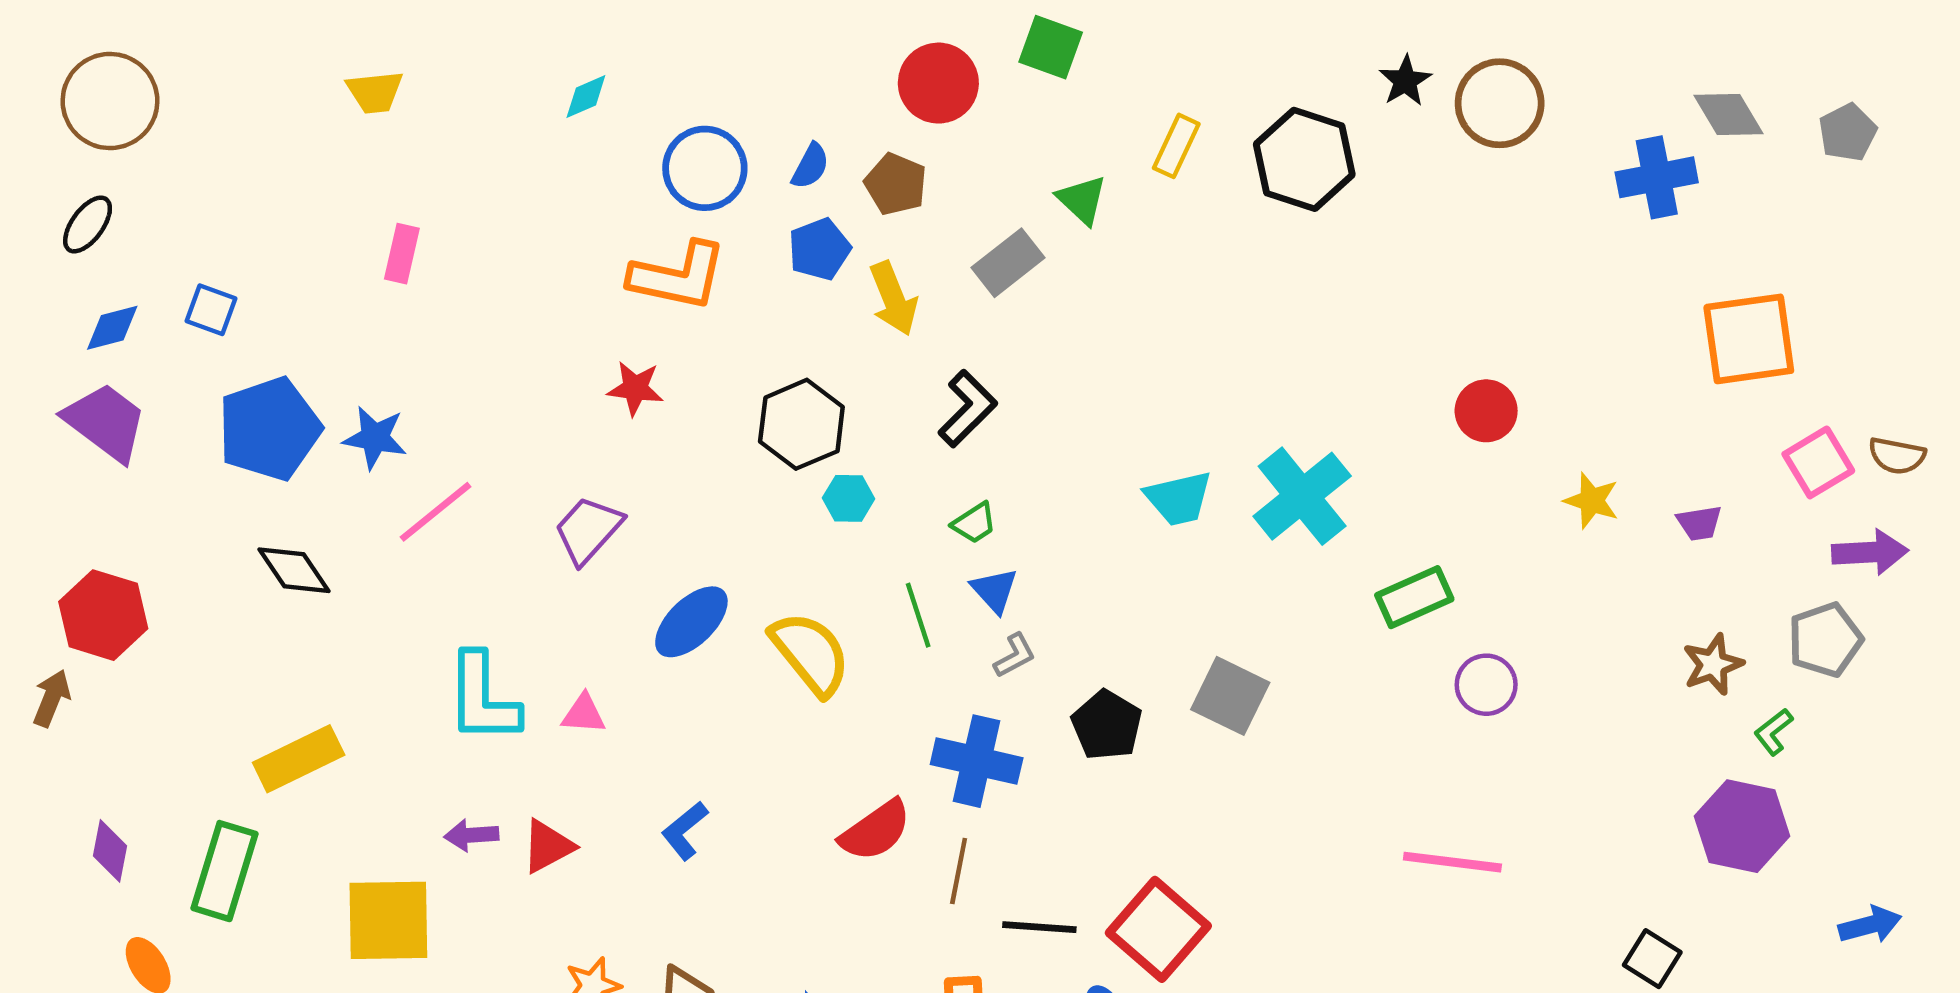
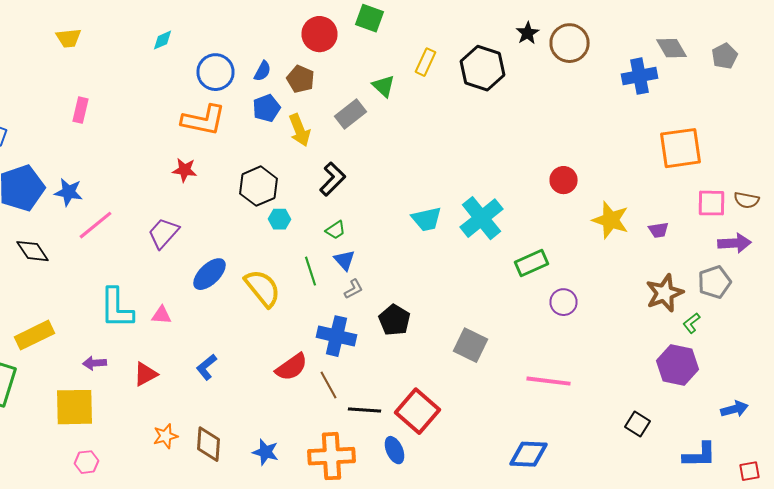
pink square: (1818, 462) -> (712, 203), turned 32
yellow star: (1592, 501) -> (610, 220), size x1.5
brown star: (1713, 664) -> (664, 293), size x1.4
gray square: (1230, 696) -> (470, 345), moved
purple arrow: (471, 835) -> (94, 363), moved
brown line: (959, 871) -> (328, 385), turned -40

